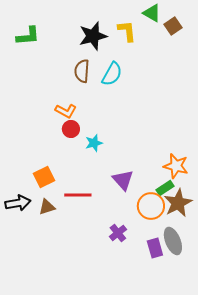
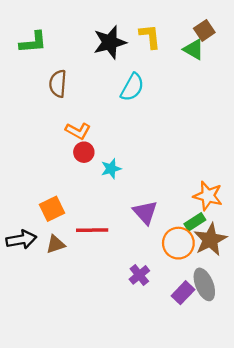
green triangle: (152, 13) -> (194, 49), moved
brown semicircle: (82, 71) -> (58, 84), moved
purple rectangle: (155, 248) -> (183, 293), turned 60

